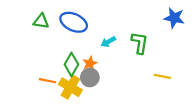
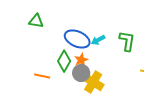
blue ellipse: (74, 22) -> (77, 39), moved
yellow cross: (70, 87) -> (93, 82), moved

